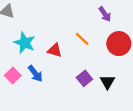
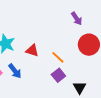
orange line: (82, 39) -> (58, 57), moved
black triangle: (107, 82) -> (80, 88), moved

